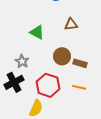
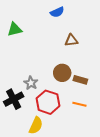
green triangle: (37, 32) -> (15, 29), moved, turned -42
gray star: (22, 61) -> (31, 83), moved

